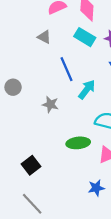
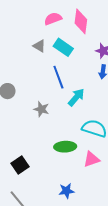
cyan rectangle: (85, 37) -> (63, 47), moved
blue star: (96, 188) -> (66, 191), moved

